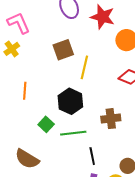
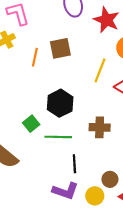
yellow line: (84, 67) -> (100, 70), moved
orange line: (25, 91) -> (35, 57), moved

